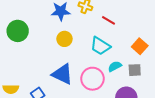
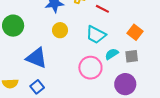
blue triangle: (63, 74) -> (37, 58), moved

